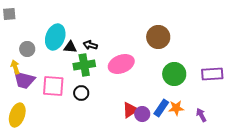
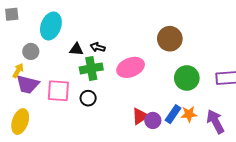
cyan ellipse: (55, 37) -> (51, 26), moved
yellow arrow: (15, 67) -> (18, 71), turned 48
purple arrow: (201, 115) -> (215, 122), size x1.6

